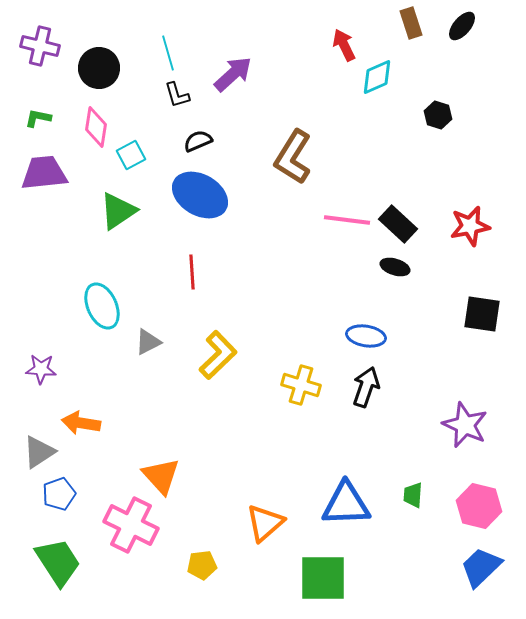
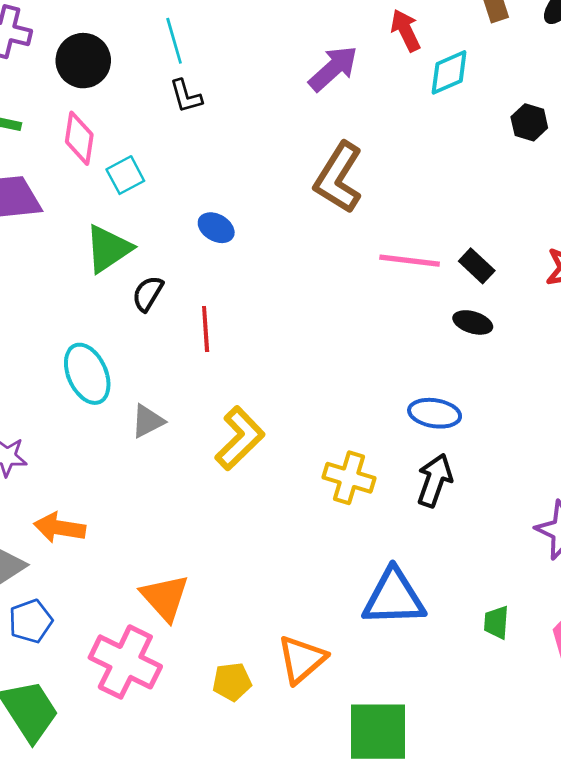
purple arrow: (233, 74) -> (333, 68), moved
black semicircle: (198, 141) -> (148, 293), moved, turned -36
blue ellipse: (200, 195) -> (216, 228), size x0.5
black rectangle: (398, 224) -> (477, 266), size x0.7
blue triangle: (346, 504) -> (394, 597), moved
yellow pentagon: (202, 565) -> (232, 682), moved

